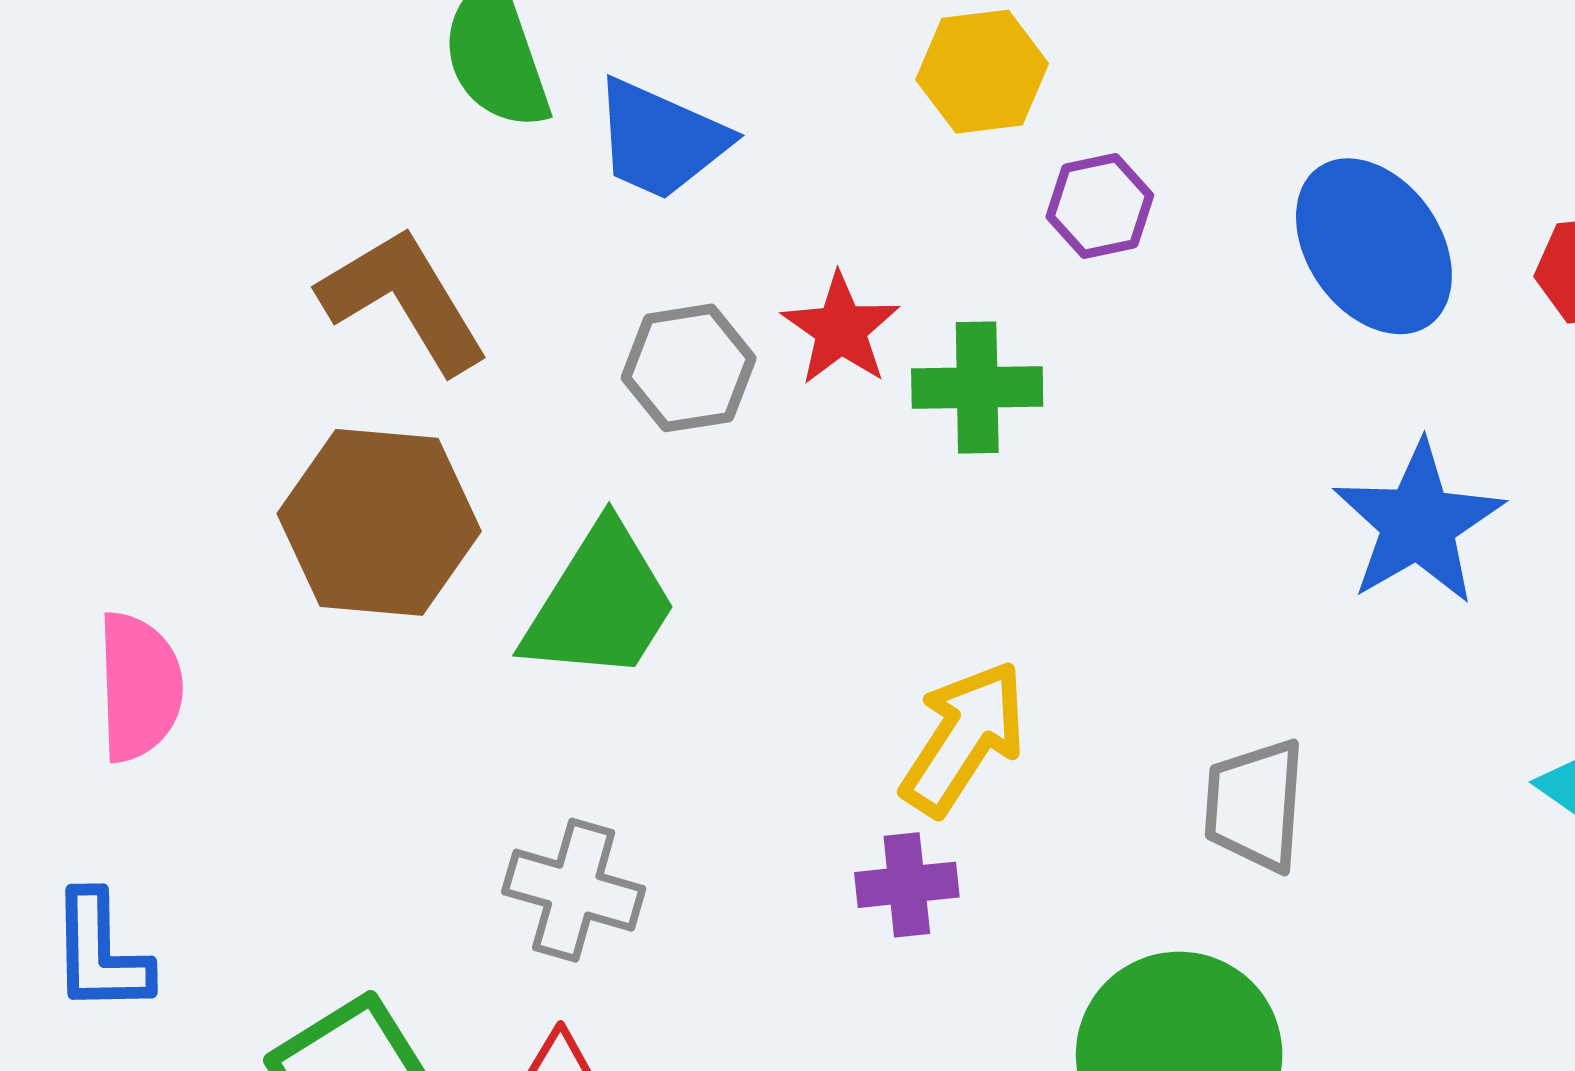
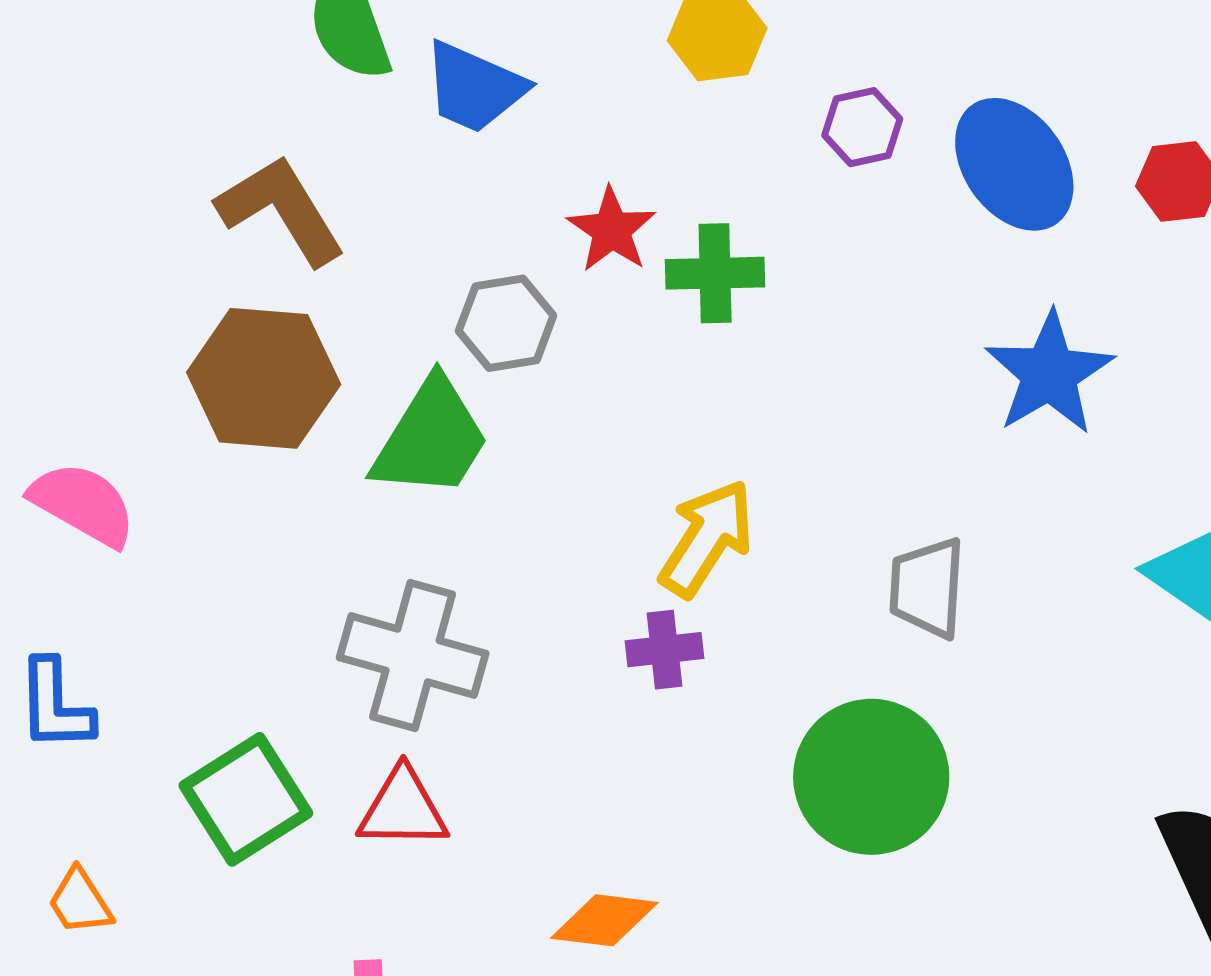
purple hexagon: (1100, 206) -> (862, 127), moved
gray hexagon: (689, 368) -> (506, 323), moved
pink semicircle: (139, 687) -> (83, 504), turned -58
gray cross: (574, 890) -> (413, 655), size x1.4

